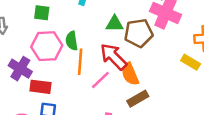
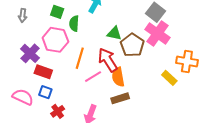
brown pentagon: (139, 33) -> (132, 45), turned 30
green semicircle: (72, 41) -> (74, 24), moved

